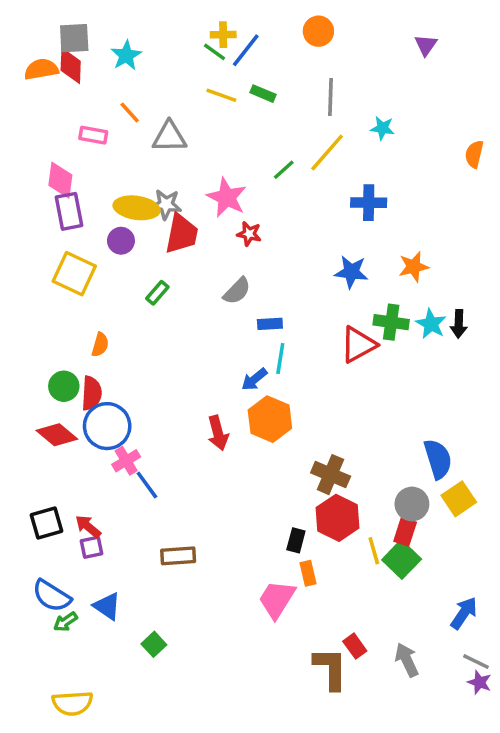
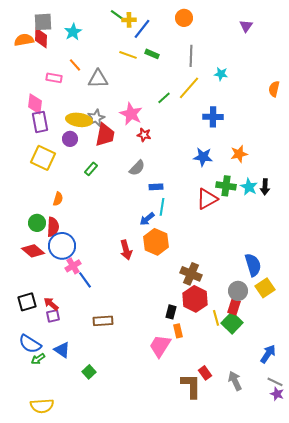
green line: (214, 52) -> (117, 15), moved
gray star: (166, 204) -> (96, 118), turned -30

